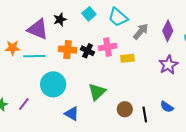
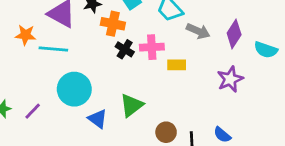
gray arrow: (141, 31) -> (198, 31), turned 66
orange cross: (68, 50) -> (113, 24), moved
blue triangle: (72, 114) -> (98, 119), moved

